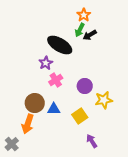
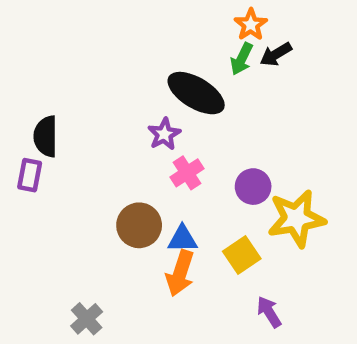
black arrow: (90, 35) -> (276, 54), moved
yellow star: (104, 100) -> (296, 218), size x1.4
orange arrow: (28, 124) -> (180, 273), moved

